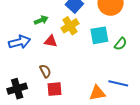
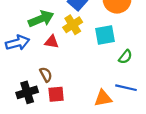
green arrow: (41, 20) -> (41, 19), size x1.6
green semicircle: (121, 44) -> (125, 57), moved
black cross: (17, 89) -> (27, 92), moved

